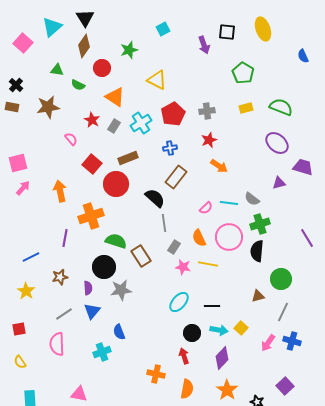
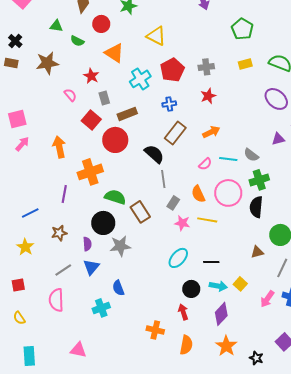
gray rectangle: (114, 126) -> (104, 98), moved, turned -48
orange arrow: (219, 166) -> (211, 132), moved, turned -60

